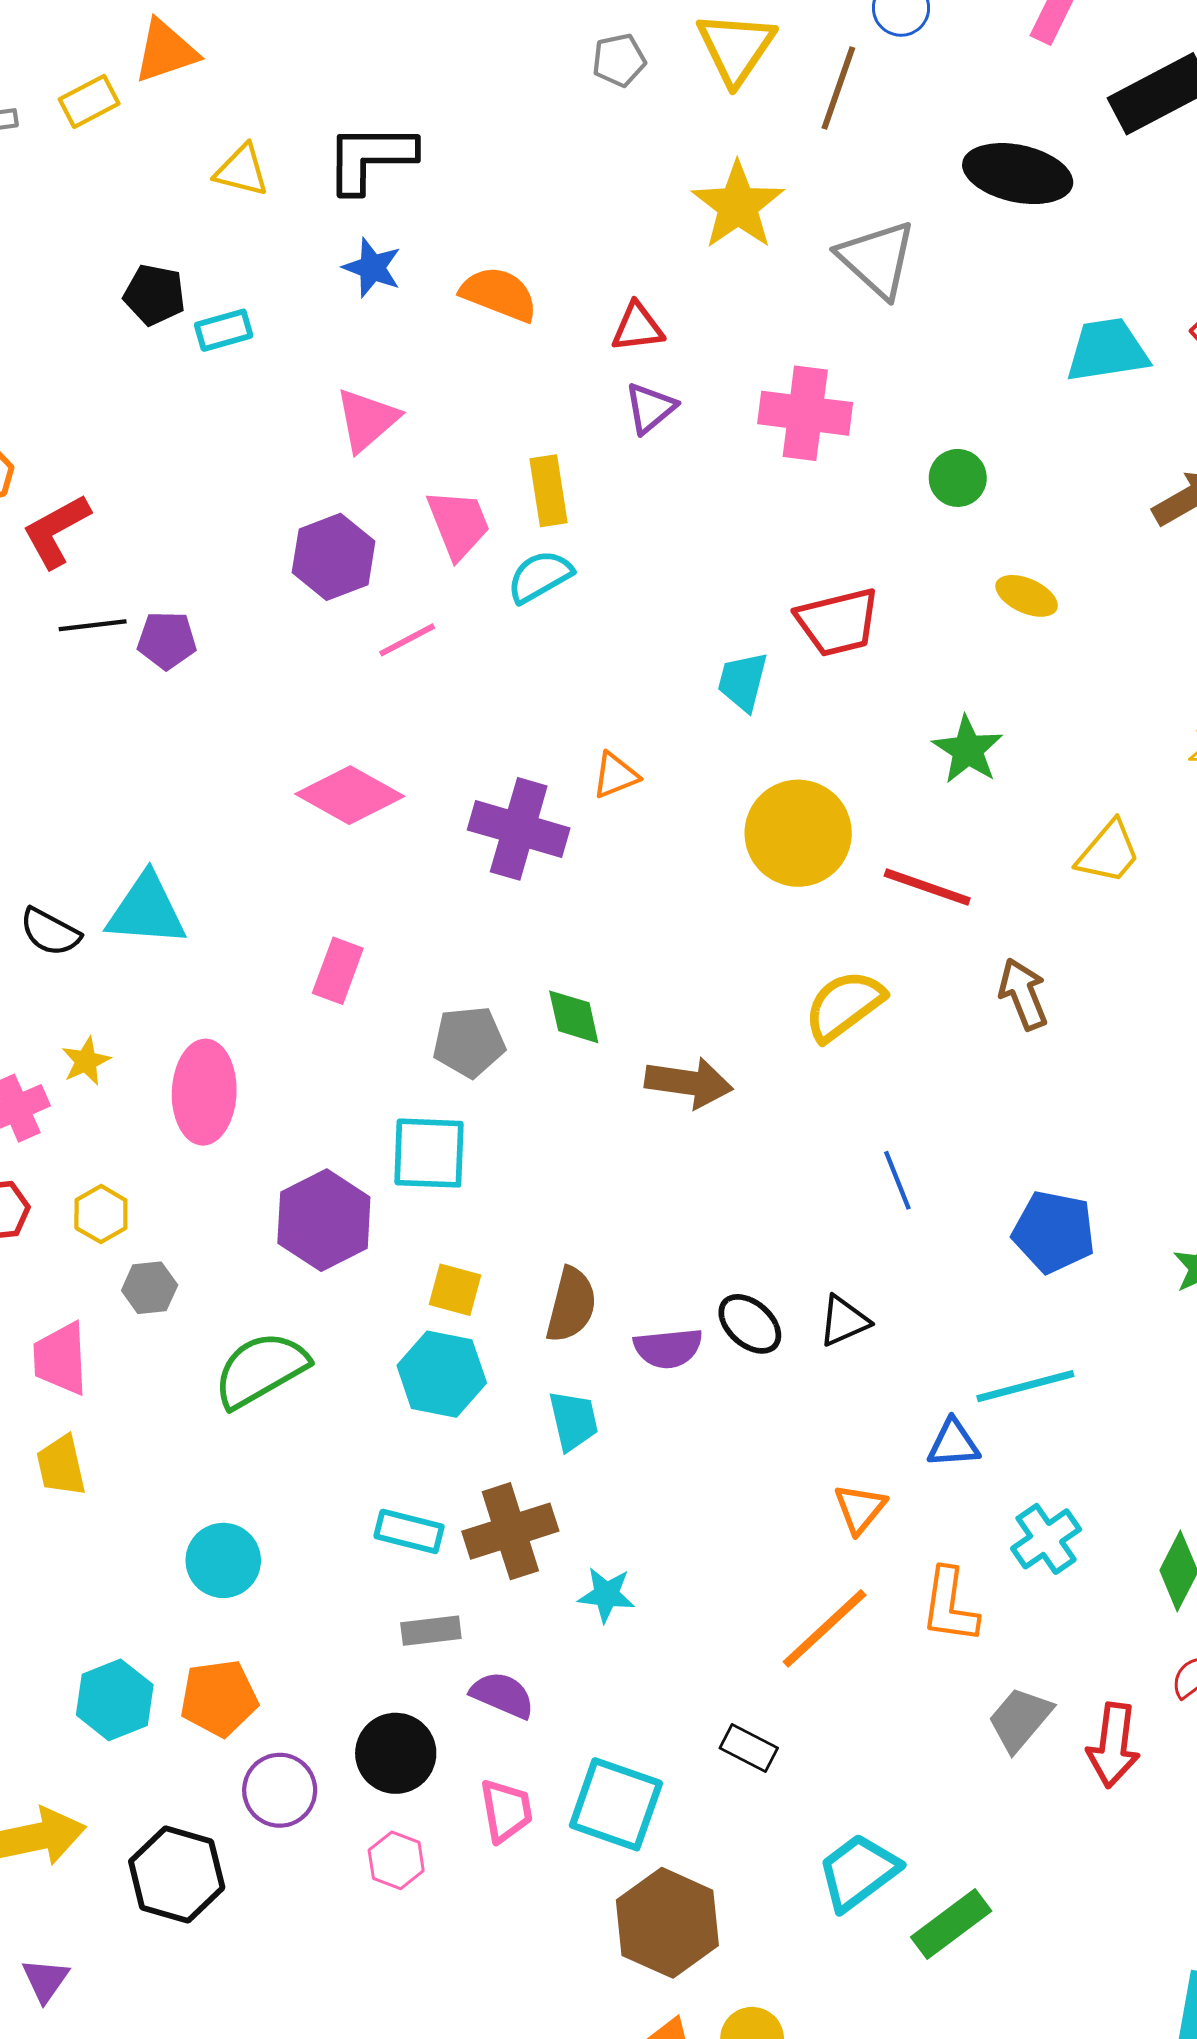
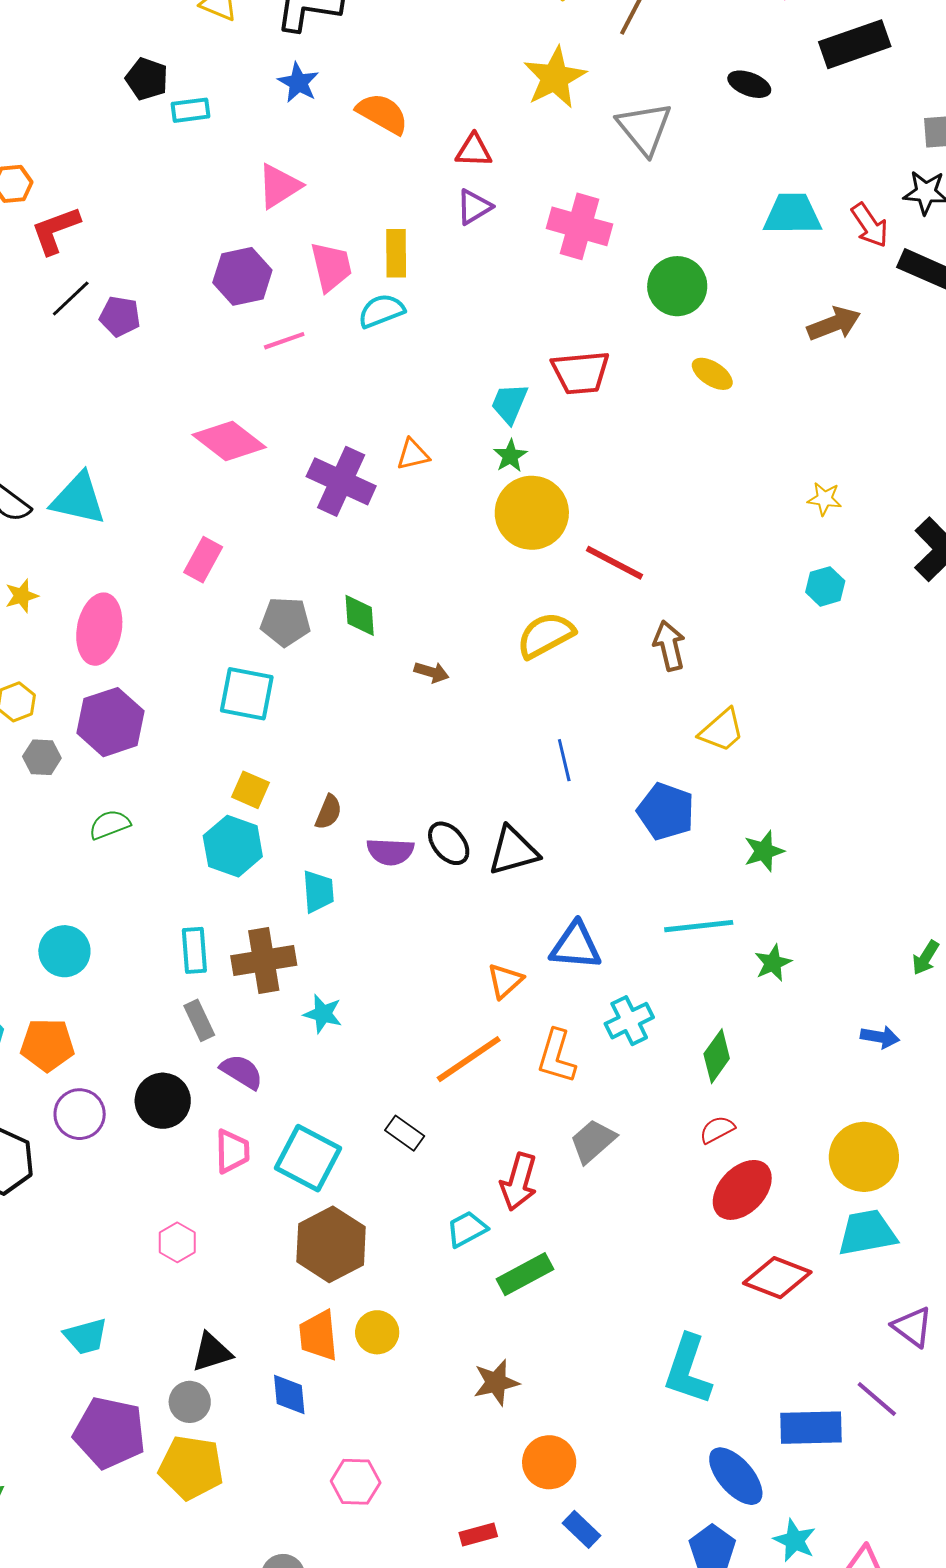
black ellipse: (1018, 174) -> (749, 84), size x0.6
green circle: (958, 478) -> (677, 286), size x1.5
black line: (93, 625) -> (71, 298), turned -45
green star: (968, 750) -> (510, 456), moved, size x0.7
yellow trapezoid: (1108, 852) -> (722, 730), moved
brown arrow: (689, 1083) -> (432, 672), size x0.6
purple hexagon: (324, 1220) -> (111, 722), moved
brown semicircle: (571, 1305) -> (328, 812), size x0.7
black triangle: (844, 1321) -> (513, 851), size x1.4
green semicircle: (261, 1370) -> (110, 825), size x0.6
cyan line: (1025, 1386) -> (699, 926), moved
blue triangle: (953, 1443) -> (576, 946), size x1.4
cyan rectangle: (409, 1531) -> (194, 950), turned 63
gray rectangle: (431, 1631) -> (199, 1020), turned 63
red arrow: (1113, 1745) -> (519, 1182), moved
pink hexagon: (396, 1860) -> (177, 1242), moved
cyan trapezoid: (858, 1872) -> (467, 1229), size x0.7

